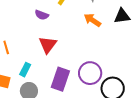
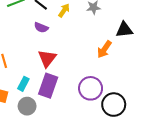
orange arrow: (92, 20) -> (104, 49), moved, turned -90
purple rectangle: (60, 79) -> (48, 86), moved

